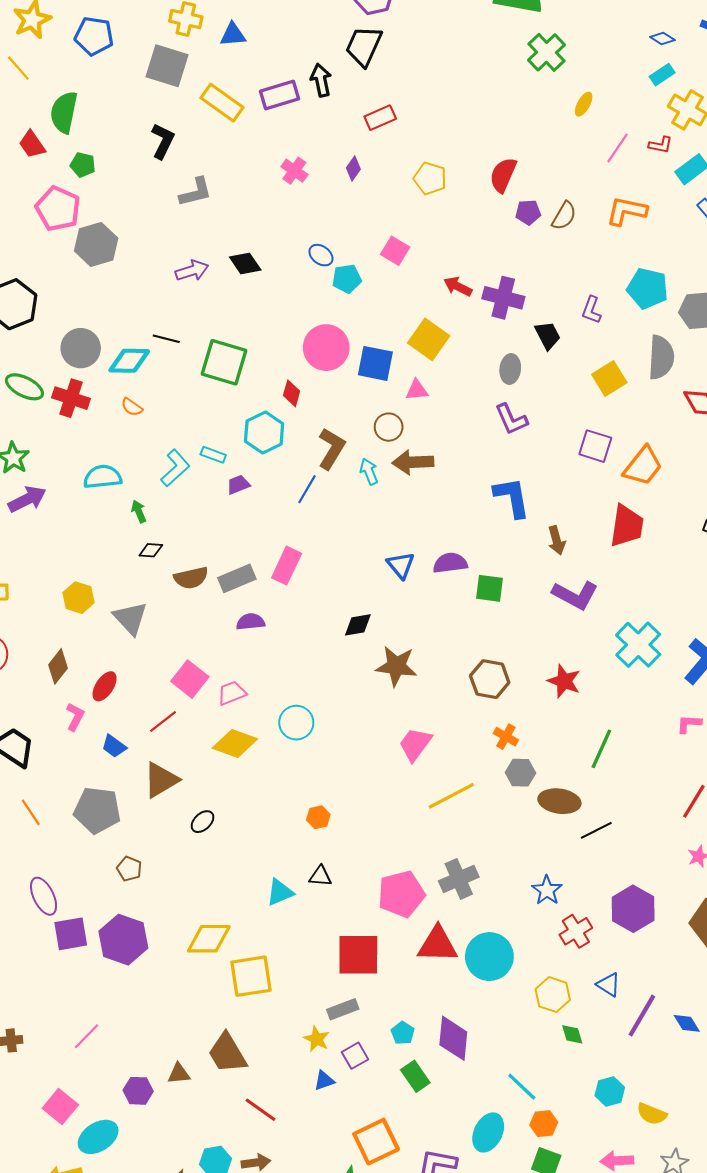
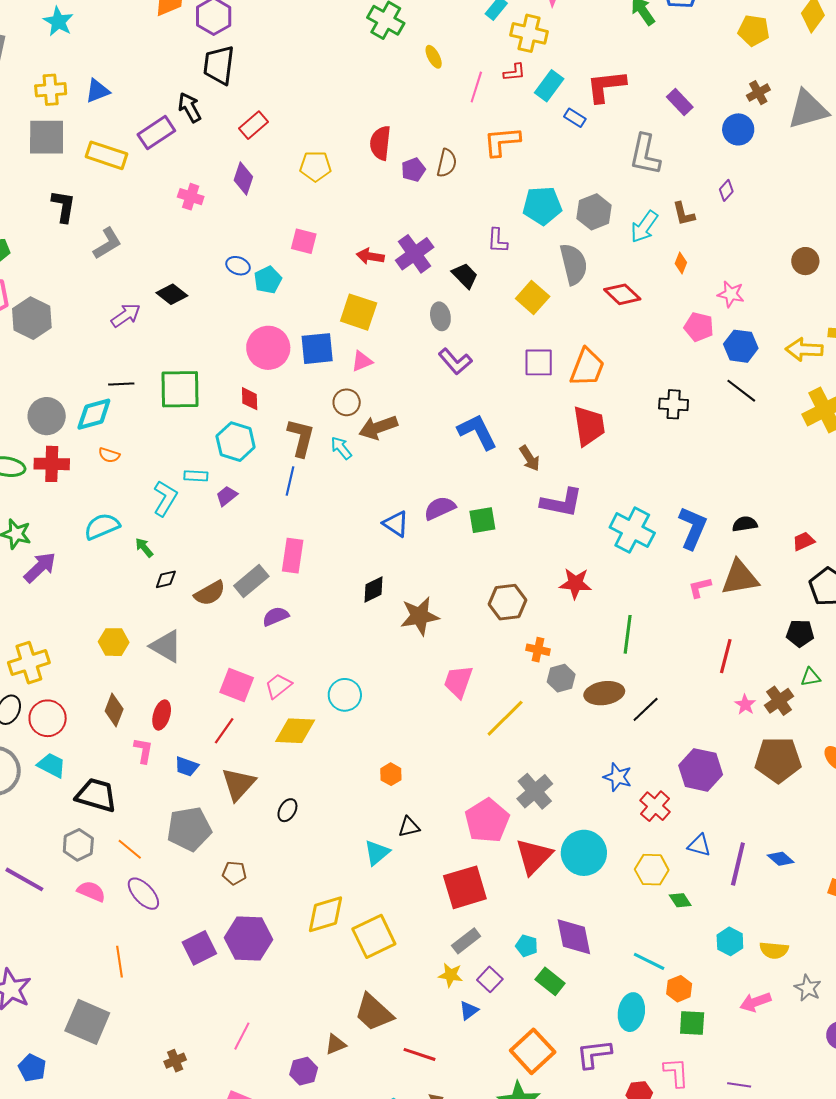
yellow ellipse: (584, 104) -> (434, 57), turned -40
purple diamond: (353, 169) -> (243, 179), size x1.4
purple cross: (503, 298) -> (415, 254), turned -33
purple ellipse: (44, 896) -> (143, 894), moved
red triangle: (438, 945) -> (534, 856), turned -30

